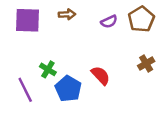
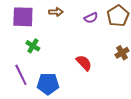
green cross: (48, 69) -> (33, 46), moved
blue pentagon: (68, 89) -> (48, 84), moved, turned -30

